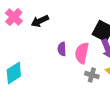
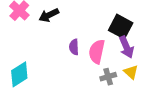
gray cross: (92, 75) -> (108, 77), turned -32

